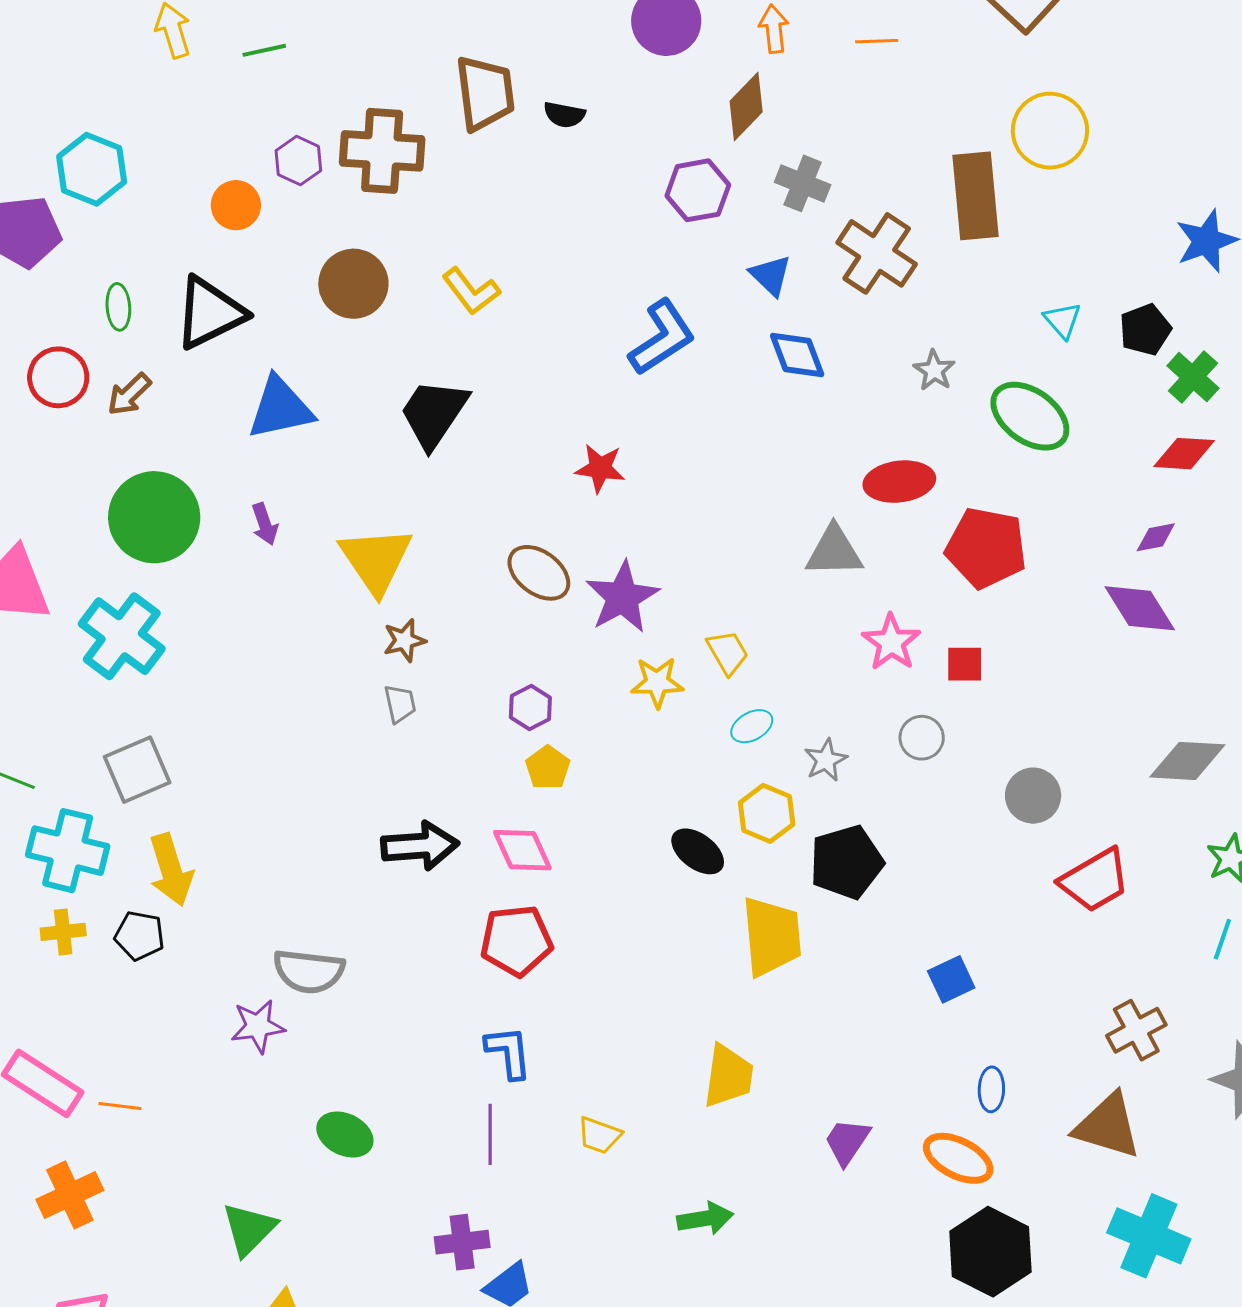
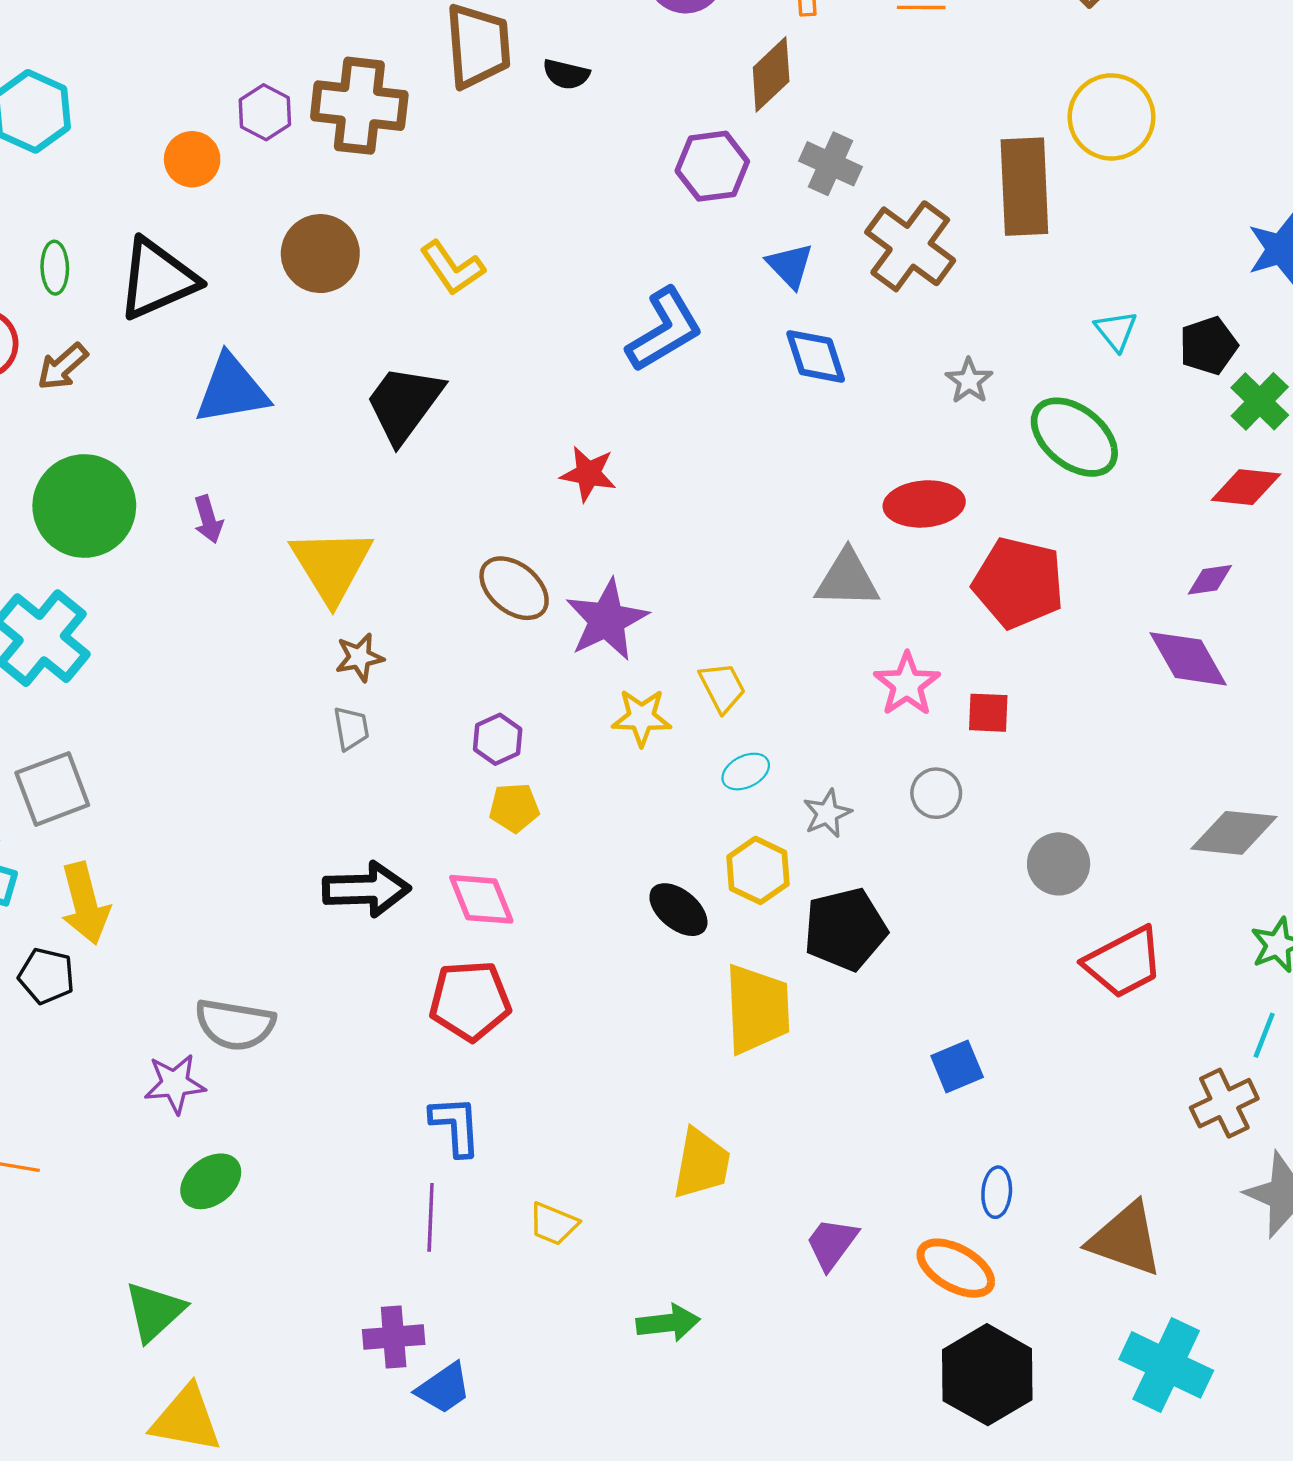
yellow pentagon: (548, 768) -> (514, 808), turned 30
brown cross: (1136, 1030) -> (1224, 1103), moved
green ellipse: (345, 1135) -> (211, 1181), moved, turned -66

